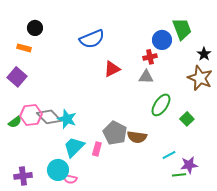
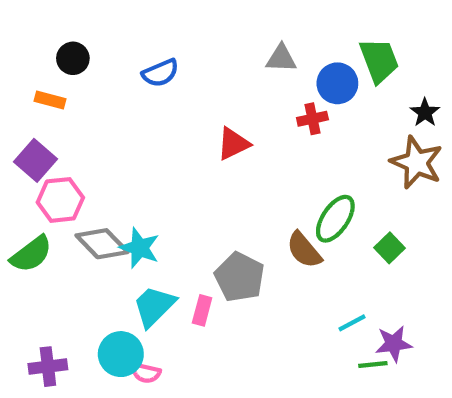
blue semicircle: (92, 39) -> (160, 73), moved, size x0.7
gray triangle: (146, 77) -> (281, 58), moved
pink hexagon: (31, 115) -> (60, 200), moved
green semicircle: (15, 122) -> (31, 254), size x1.5
brown semicircle: (137, 137) -> (304, 250), moved, turned 42

